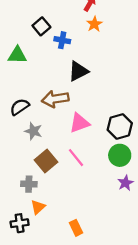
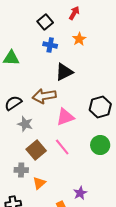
orange star: (94, 24) -> (79, 39), moved
black square: (41, 26) -> (45, 22), moved
black hexagon: (120, 126) -> (100, 107), moved
purple star: (125, 183) -> (80, 193), moved
orange triangle: (38, 207) -> (39, 183), moved

